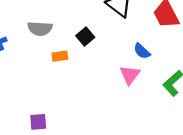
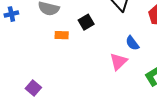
purple square: (38, 122) -> (33, 88), turned 35

